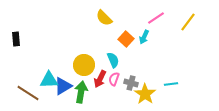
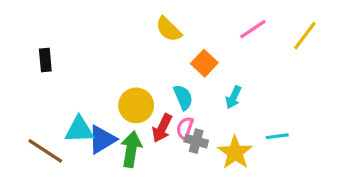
cyan arrow: (144, 37) -> (233, 97), moved
black rectangle: (16, 39) -> (45, 60), moved
gray cross: (131, 83) -> (196, 141), moved

